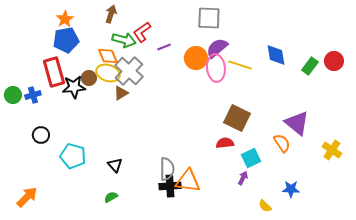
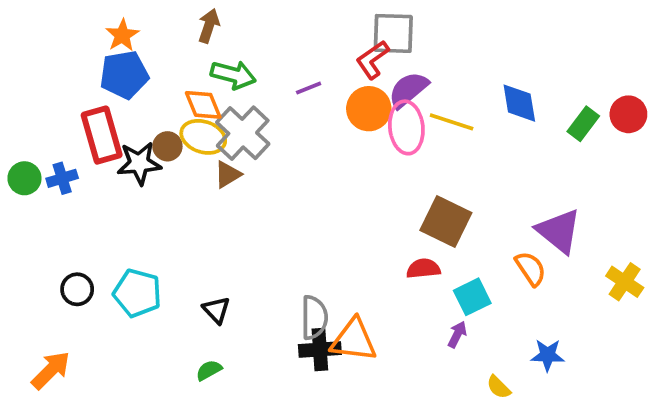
red L-shape: (142, 32) -> (373, 60), moved
black circle: (41, 135) -> (77, 289), moved

